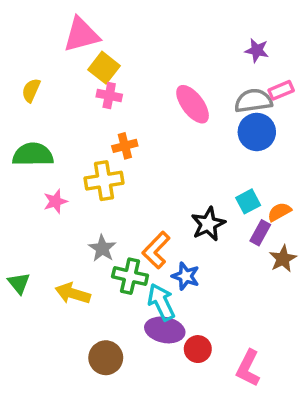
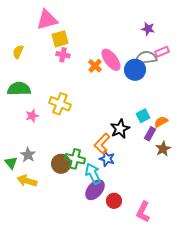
yellow square: (104, 68) -> (60, 39), turned 36
blue circle: (257, 132) -> (135, 70), moved
orange cross: (125, 146) -> (95, 66), moved, turned -32
yellow cross: (104, 181) -> (60, 104), turned 30
gray star: (102, 248) -> (28, 155), moved
orange L-shape: (156, 250) -> (102, 144), moved
yellow arrow: (73, 293) -> (27, 181), moved
purple ellipse: (165, 330) -> (95, 190), turned -60
brown circle: (106, 358) -> (61, 164), moved

